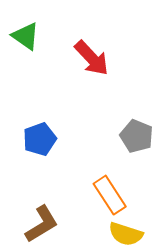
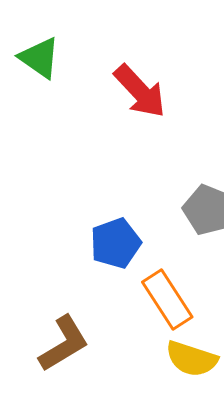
blue pentagon: (40, 139) -> (116, 243), moved

